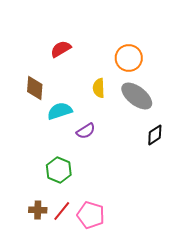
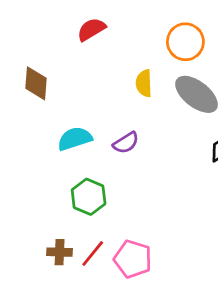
brown diamond: (35, 88) -> (36, 83), moved
cyan semicircle: (60, 111) -> (75, 139), moved

